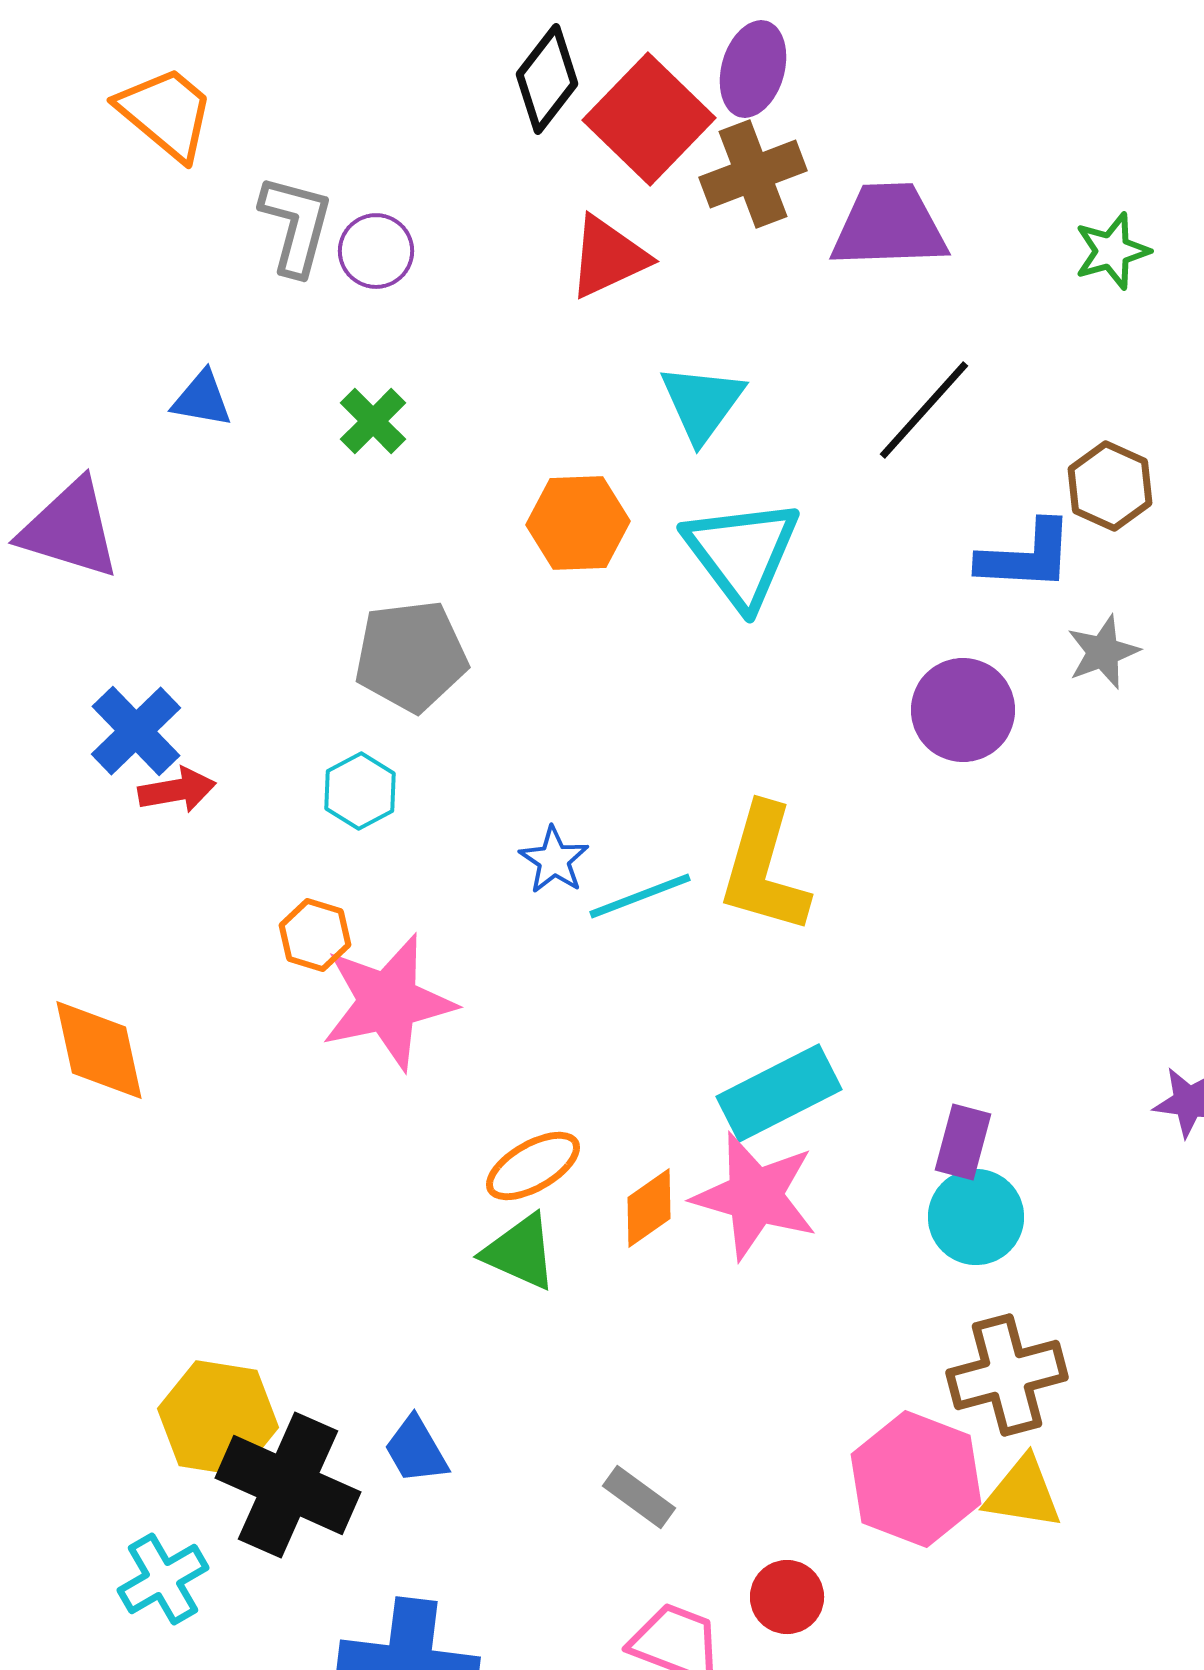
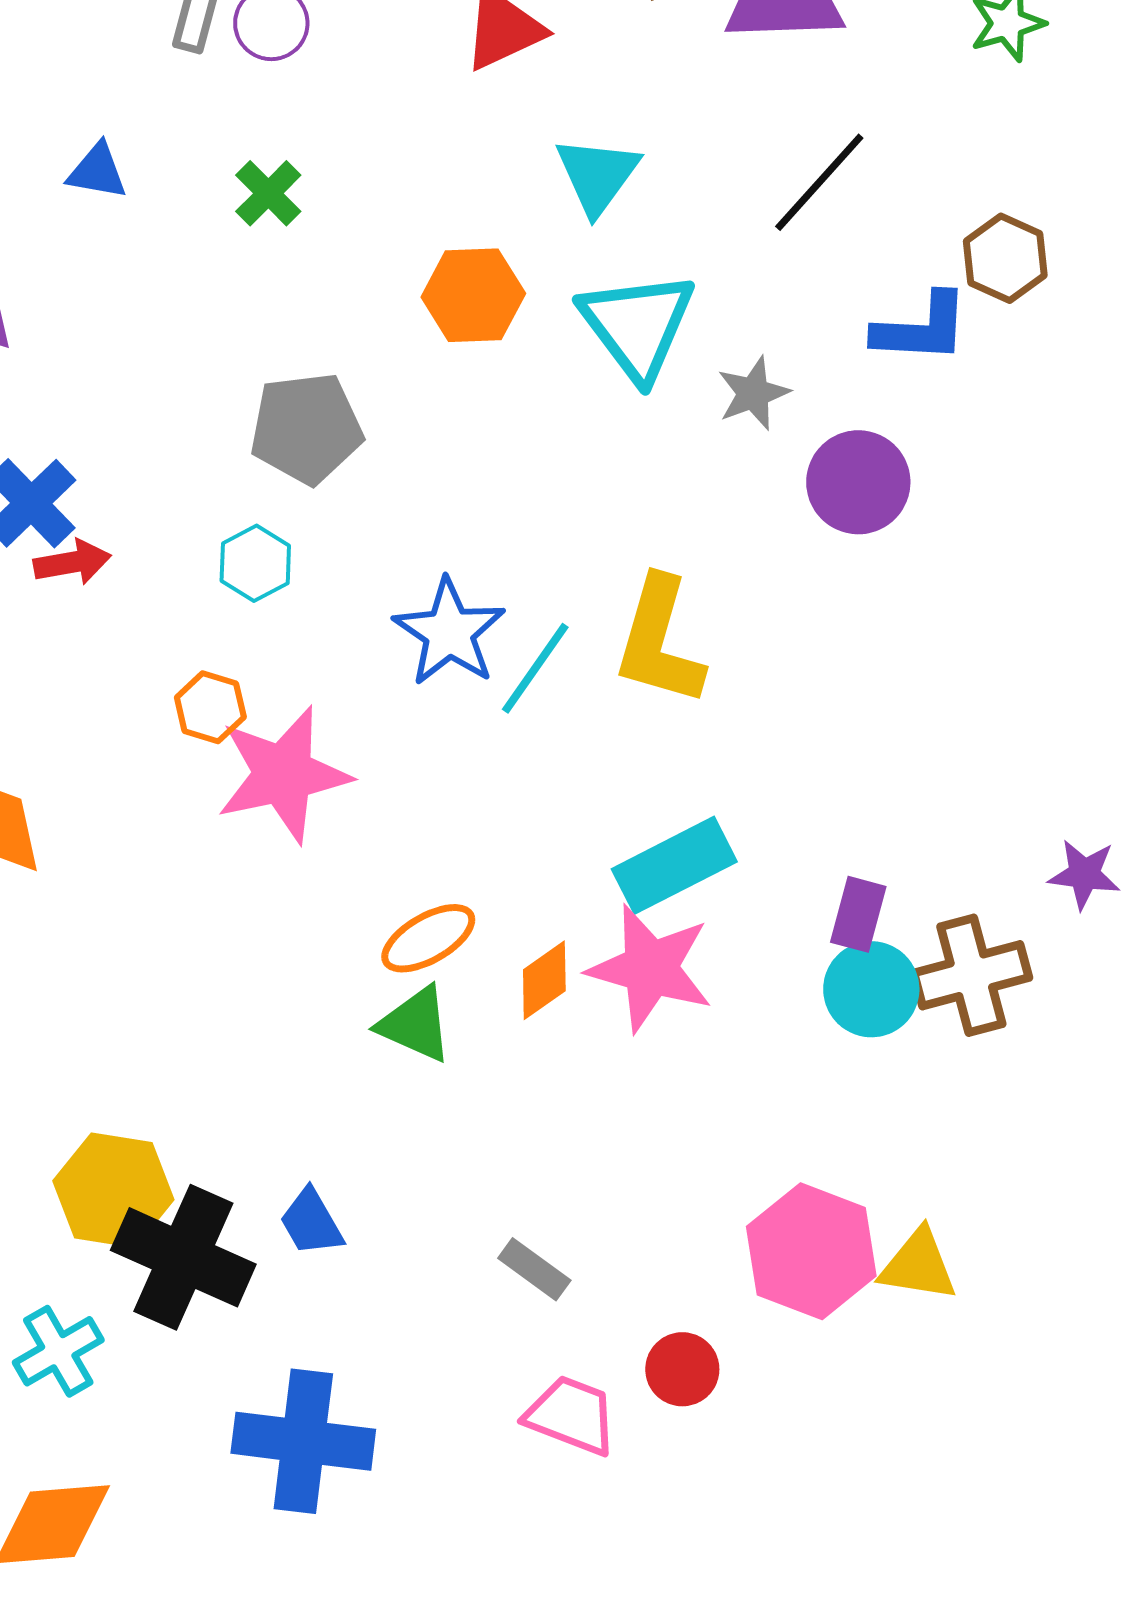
gray star: (1103, 652) -> (753, 393), moved
blue star: (554, 860) -> (449, 632), size x1.6
cyan line: (640, 896) -> (535, 668), turned -34
brown cross: (1007, 1375) -> (971, 975), moved

